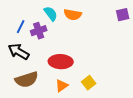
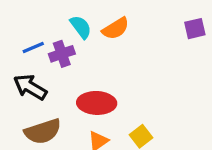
orange semicircle: (73, 15) -> (116, 29), turned -42
blue line: (21, 27) -> (33, 48), turned 40

